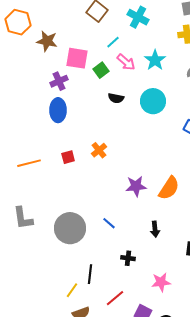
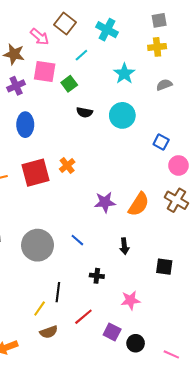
pink arrow: (126, 62) -> (40, 37), moved
purple cross: (59, 81) -> (16, 86), moved
red square: (68, 157) -> (35, 173), size x2.0

